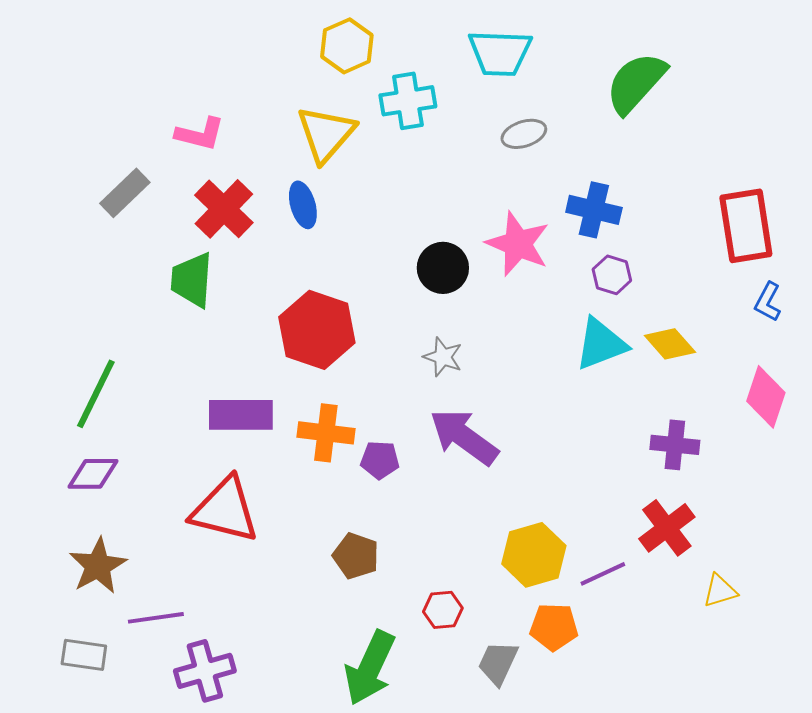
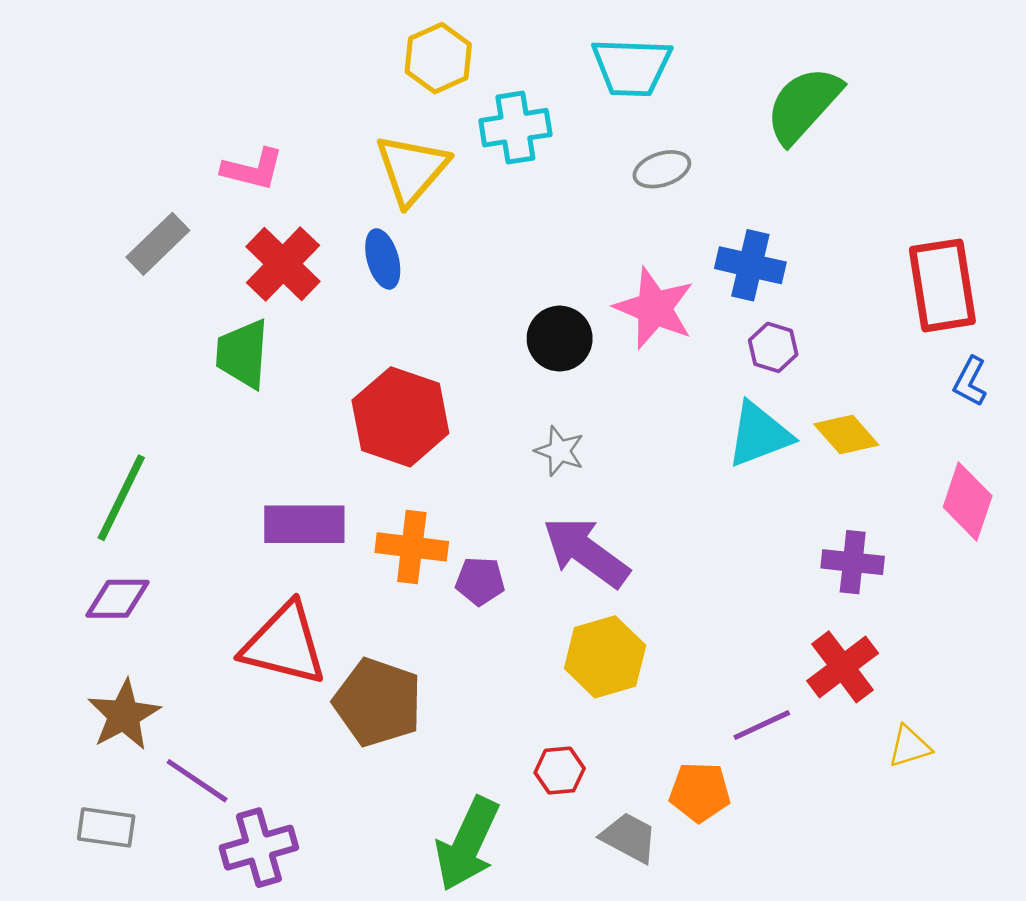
yellow hexagon: (534, 555) -> (605, 657), moved
brown pentagon: (356, 556) -> (378, 702), moved, size x1.5
purple line: (156, 618) -> (197, 781), turned 42
gray trapezoid: (498, 663) -> (629, 838), turned 93

